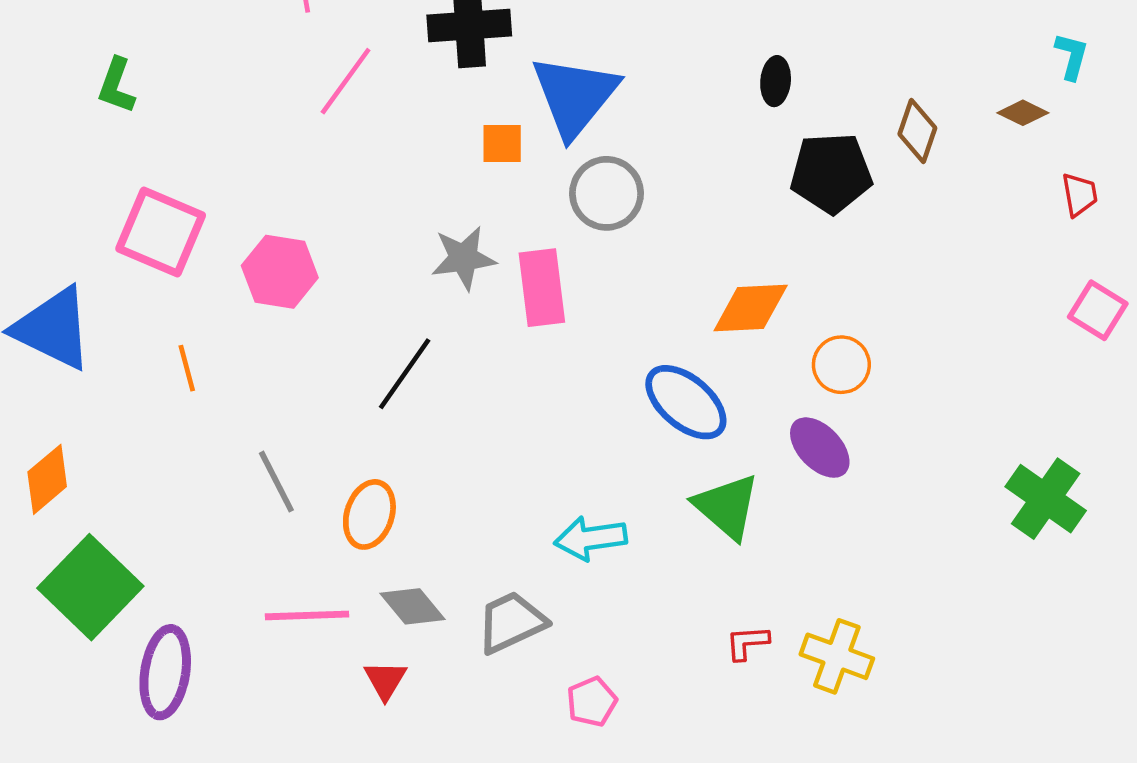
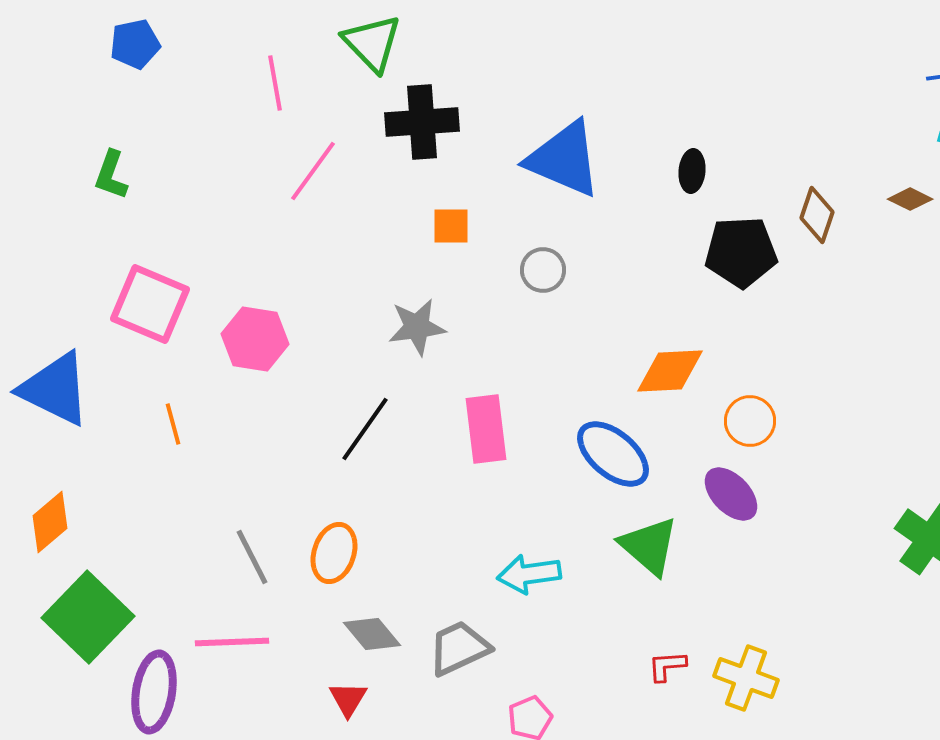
blue triangle: (575, 96) -> (564, 159), moved, turned -46
gray circle: (607, 193) -> (543, 270), size x0.7
pink rectangle: (542, 288) -> (486, 429), moved
gray line: (276, 482) -> (252, 557), moved
pink line: (307, 615) -> (232, 642), moved

